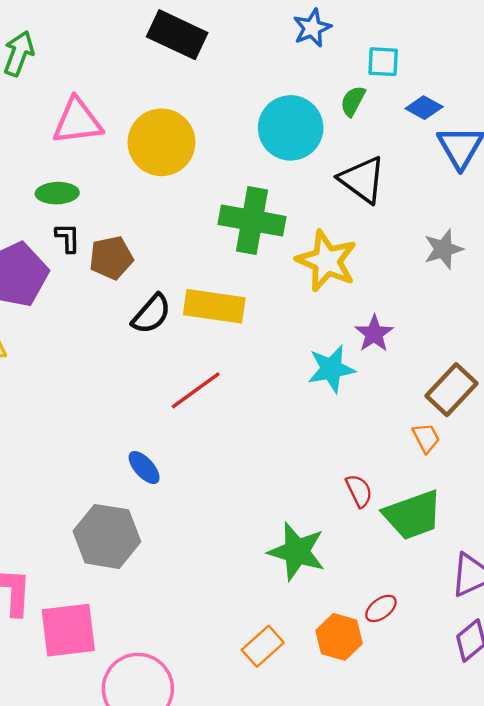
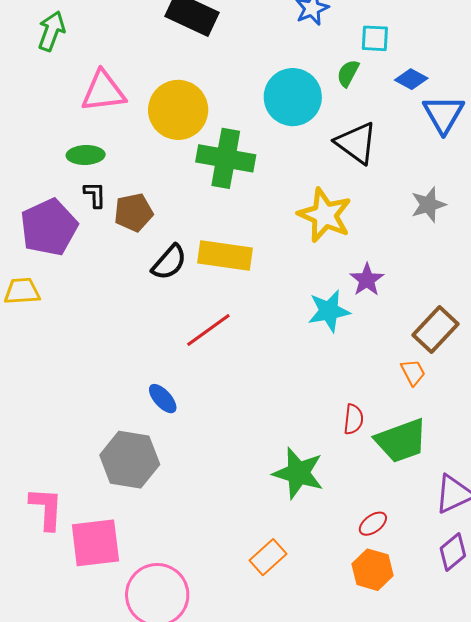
green cross: (252, 220) -> (226, 158), moved
red semicircle: (359, 491) -> (353, 419), turned 32
orange hexagon: (339, 637) -> (372, 570), moved

